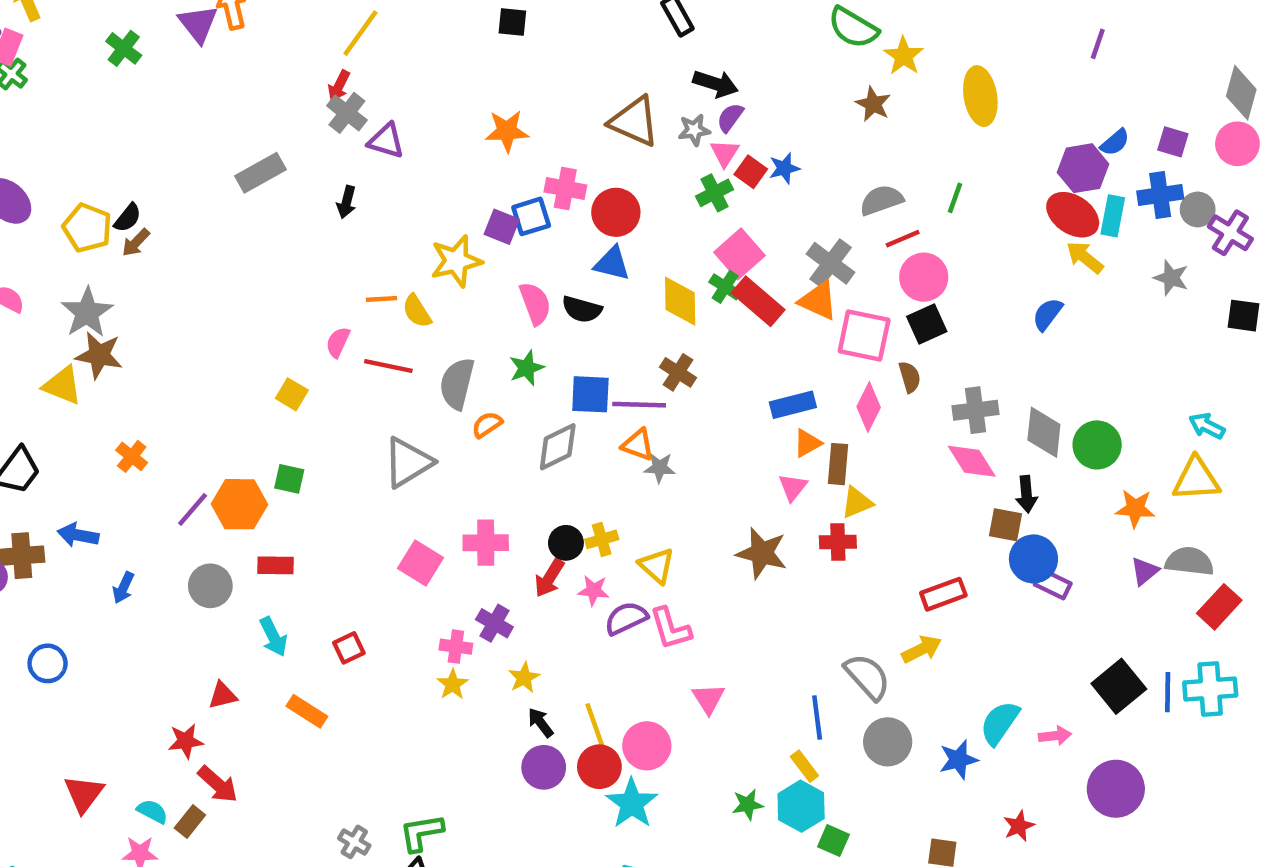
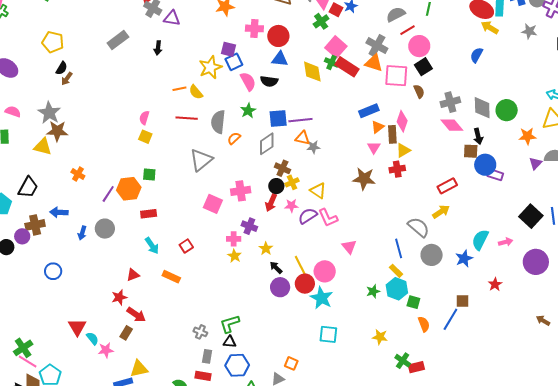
blue square: (531, 216) -> (234, 62), moved
yellow pentagon: (87, 228) -> (53, 42), moved
pink semicircle: (338, 342) -> (144, 118), moved
brown cross: (678, 372) -> (282, 168), moved
pink diamond: (869, 407) -> (402, 121), moved
gray circle: (210, 586) -> (105, 229), moved
cyan semicircle: (152, 811) -> (92, 338), moved, turned 32

